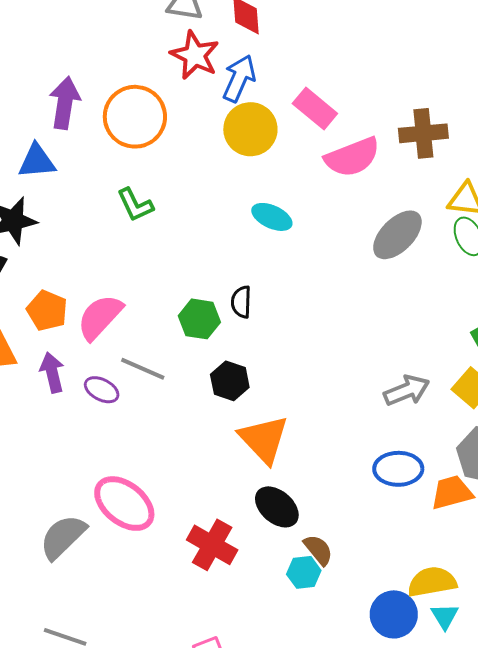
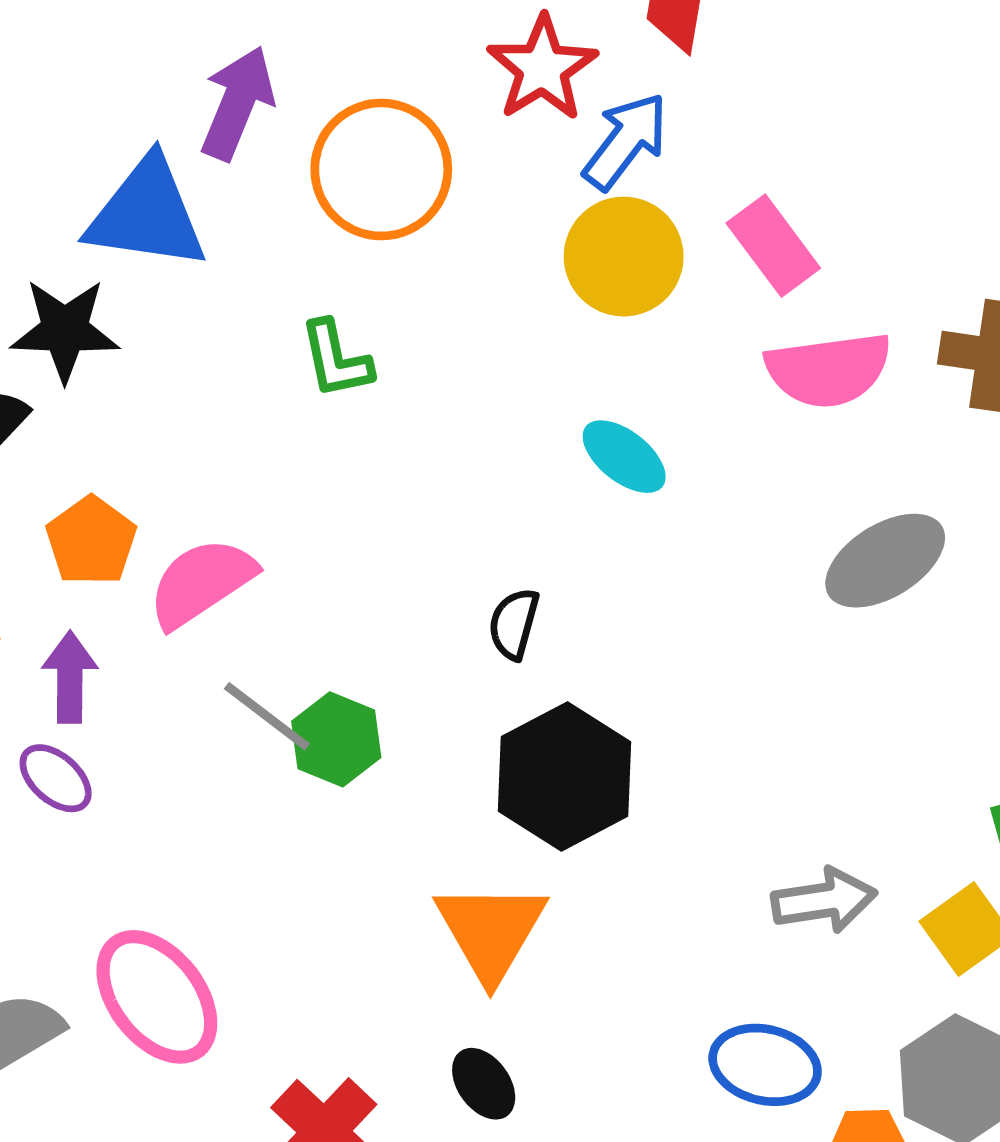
blue triangle: (37, 161) -> (147, 214), size x1.5
green hexagon: (199, 319) -> (336, 739), moved
black hexagon: (230, 381) -> (565, 776), moved, size x1.6
purple ellipse: (102, 390) -> (56, 778), moved
black ellipse: (277, 507) -> (484, 1084), size x0.7

